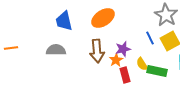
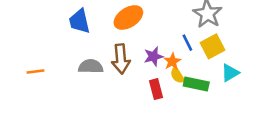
orange line: (11, 48) -> (35, 71), moved
gray semicircle: (56, 50) -> (91, 66), moved
orange star: (116, 60) -> (172, 61), moved

